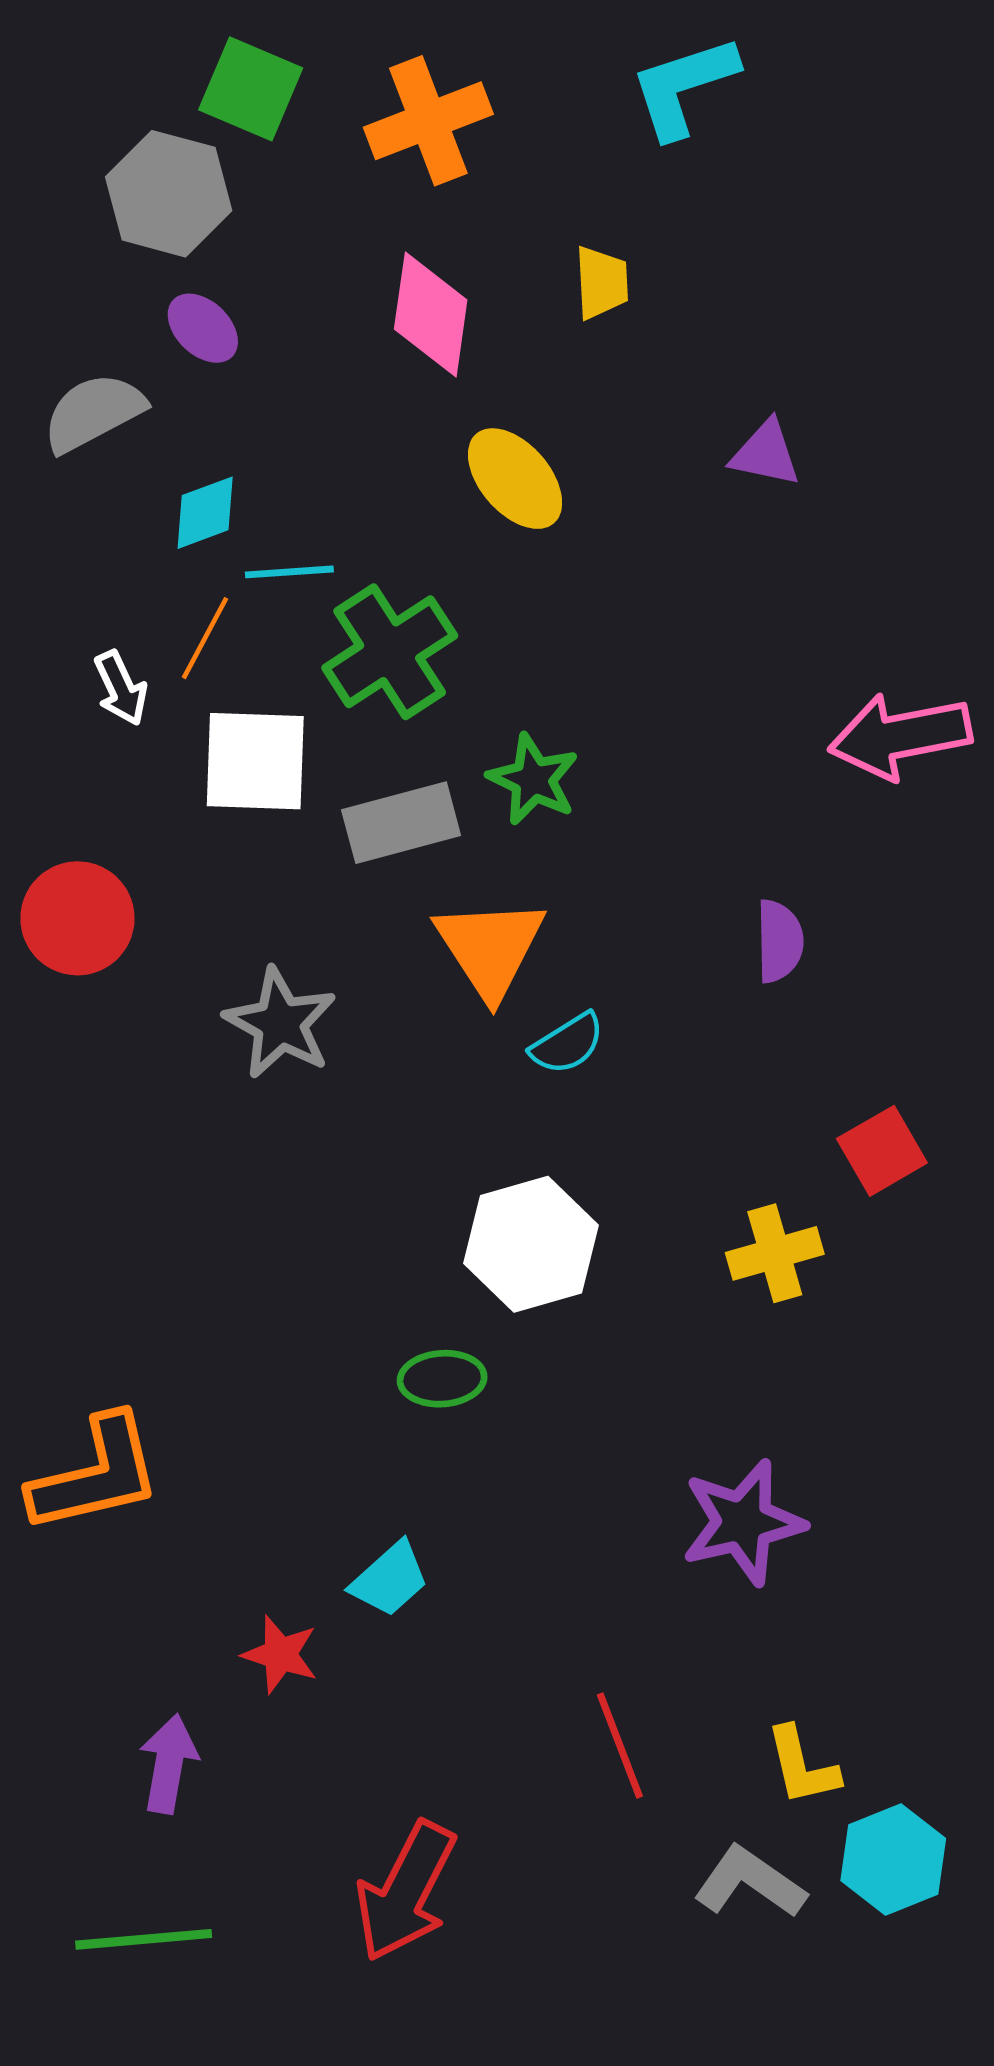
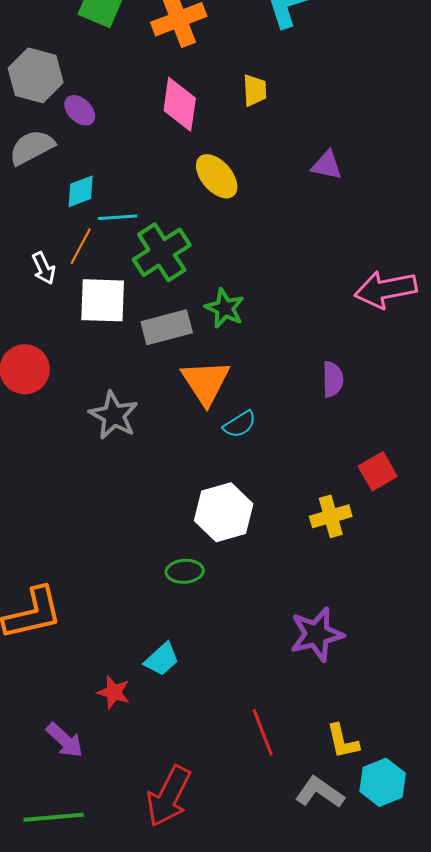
gray hexagon: (169, 194) -> (36, 75), moved
purple arrow: (169, 1764) -> (65, 740), turned 123

